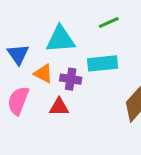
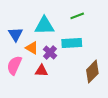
purple cross: (71, 79) -> (50, 53), turned 32

